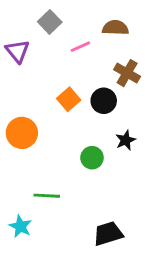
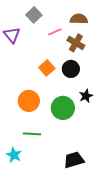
brown cross: (127, 73) -> (76, 43), moved
orange circle: (22, 133) -> (29, 101), moved
green circle: (92, 158) -> (63, 108), size x1.5

